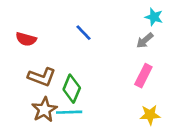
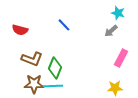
pink rectangle: (143, 76) -> (121, 58), moved
brown star: (44, 110) -> (34, 84), turned 30

